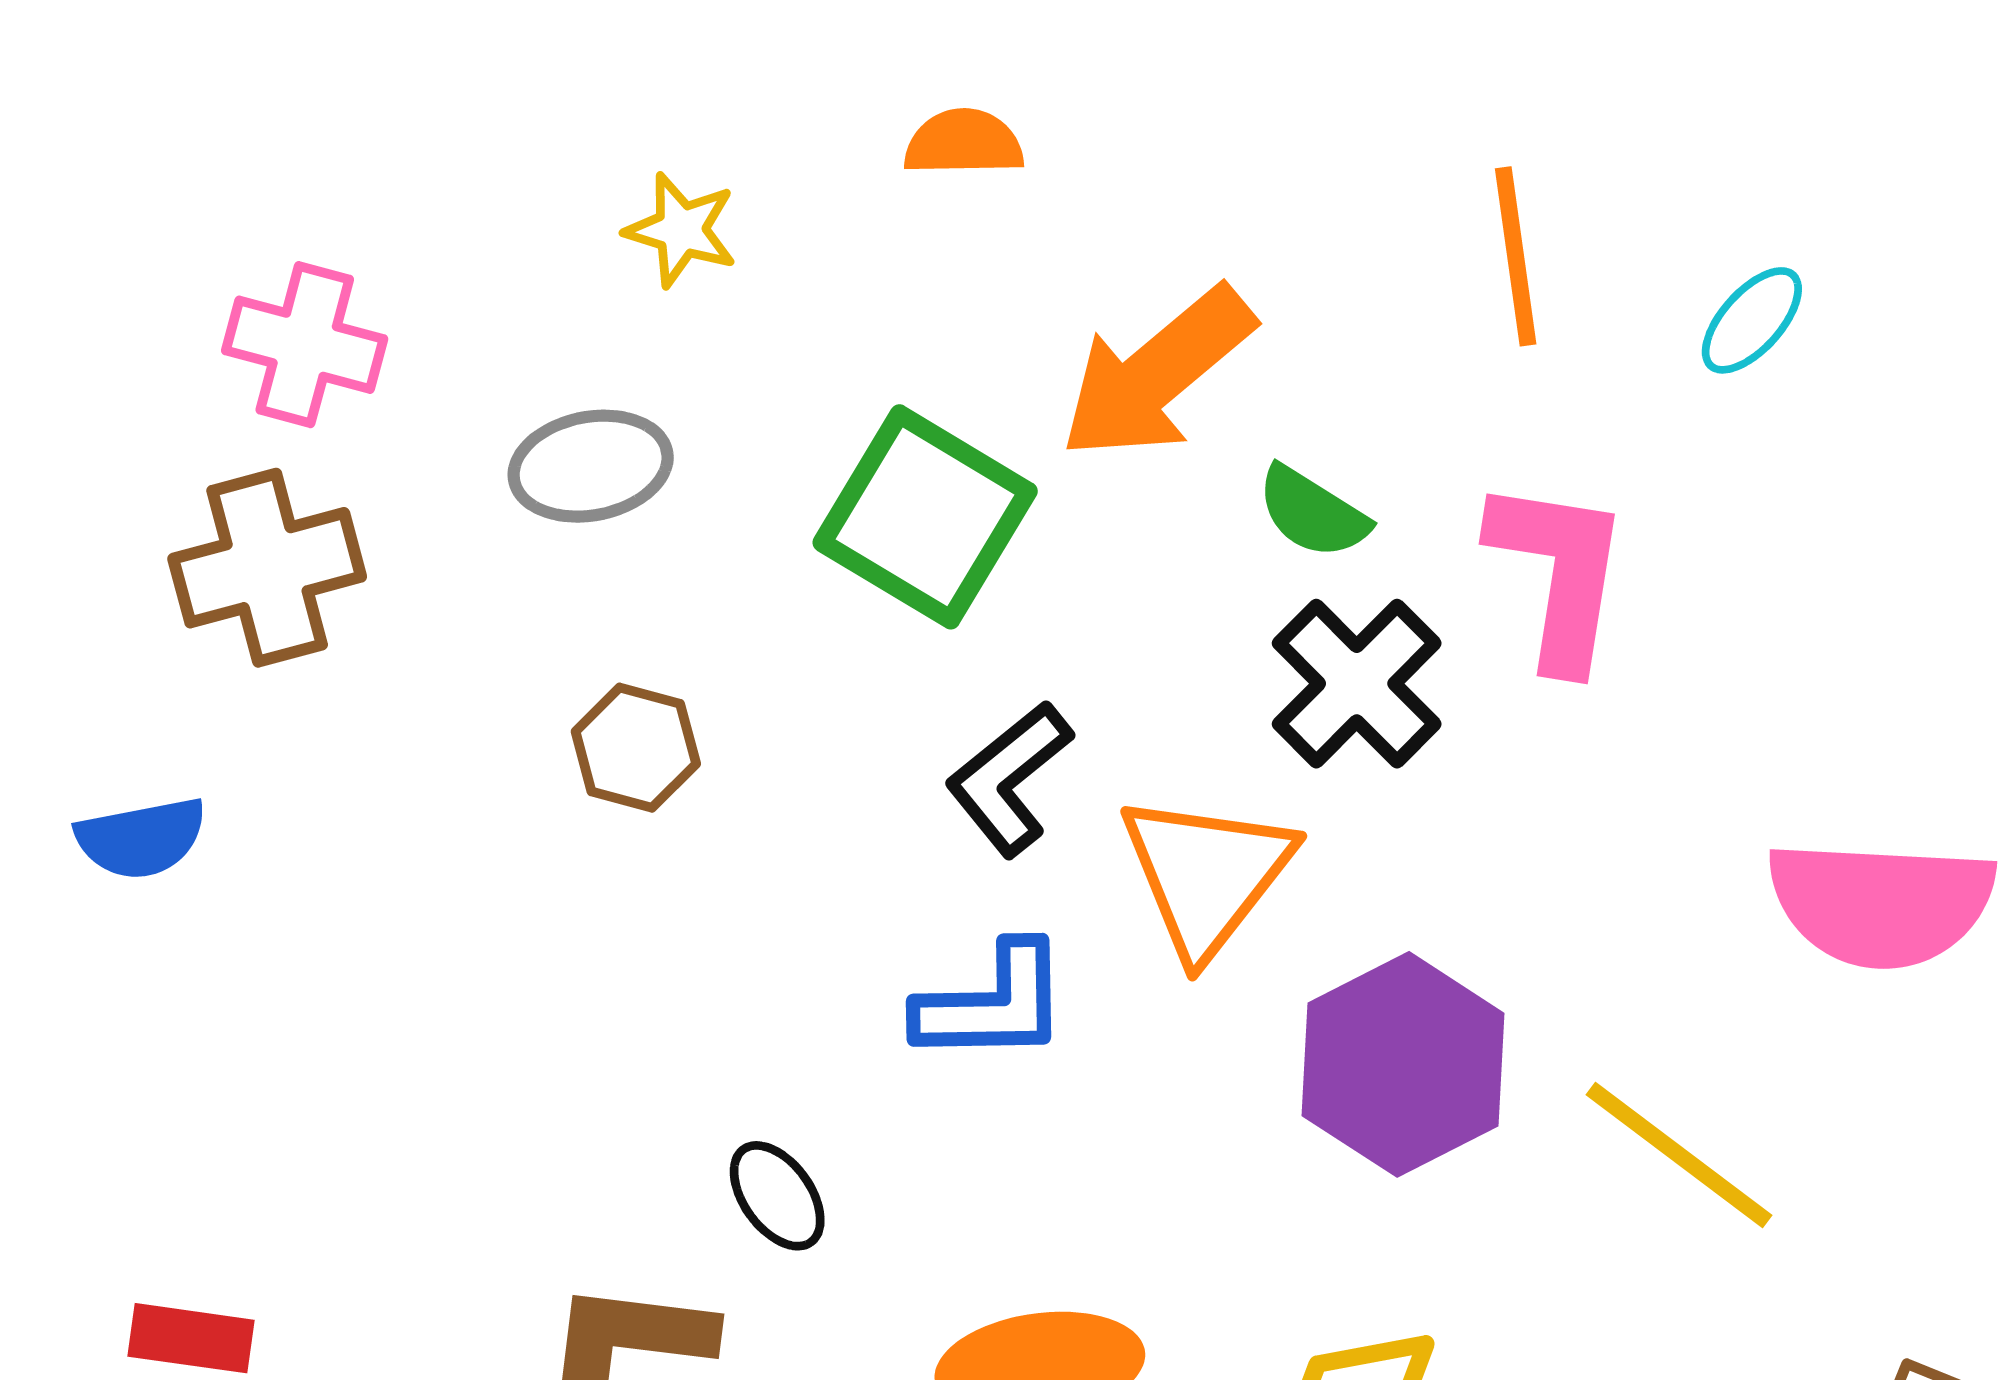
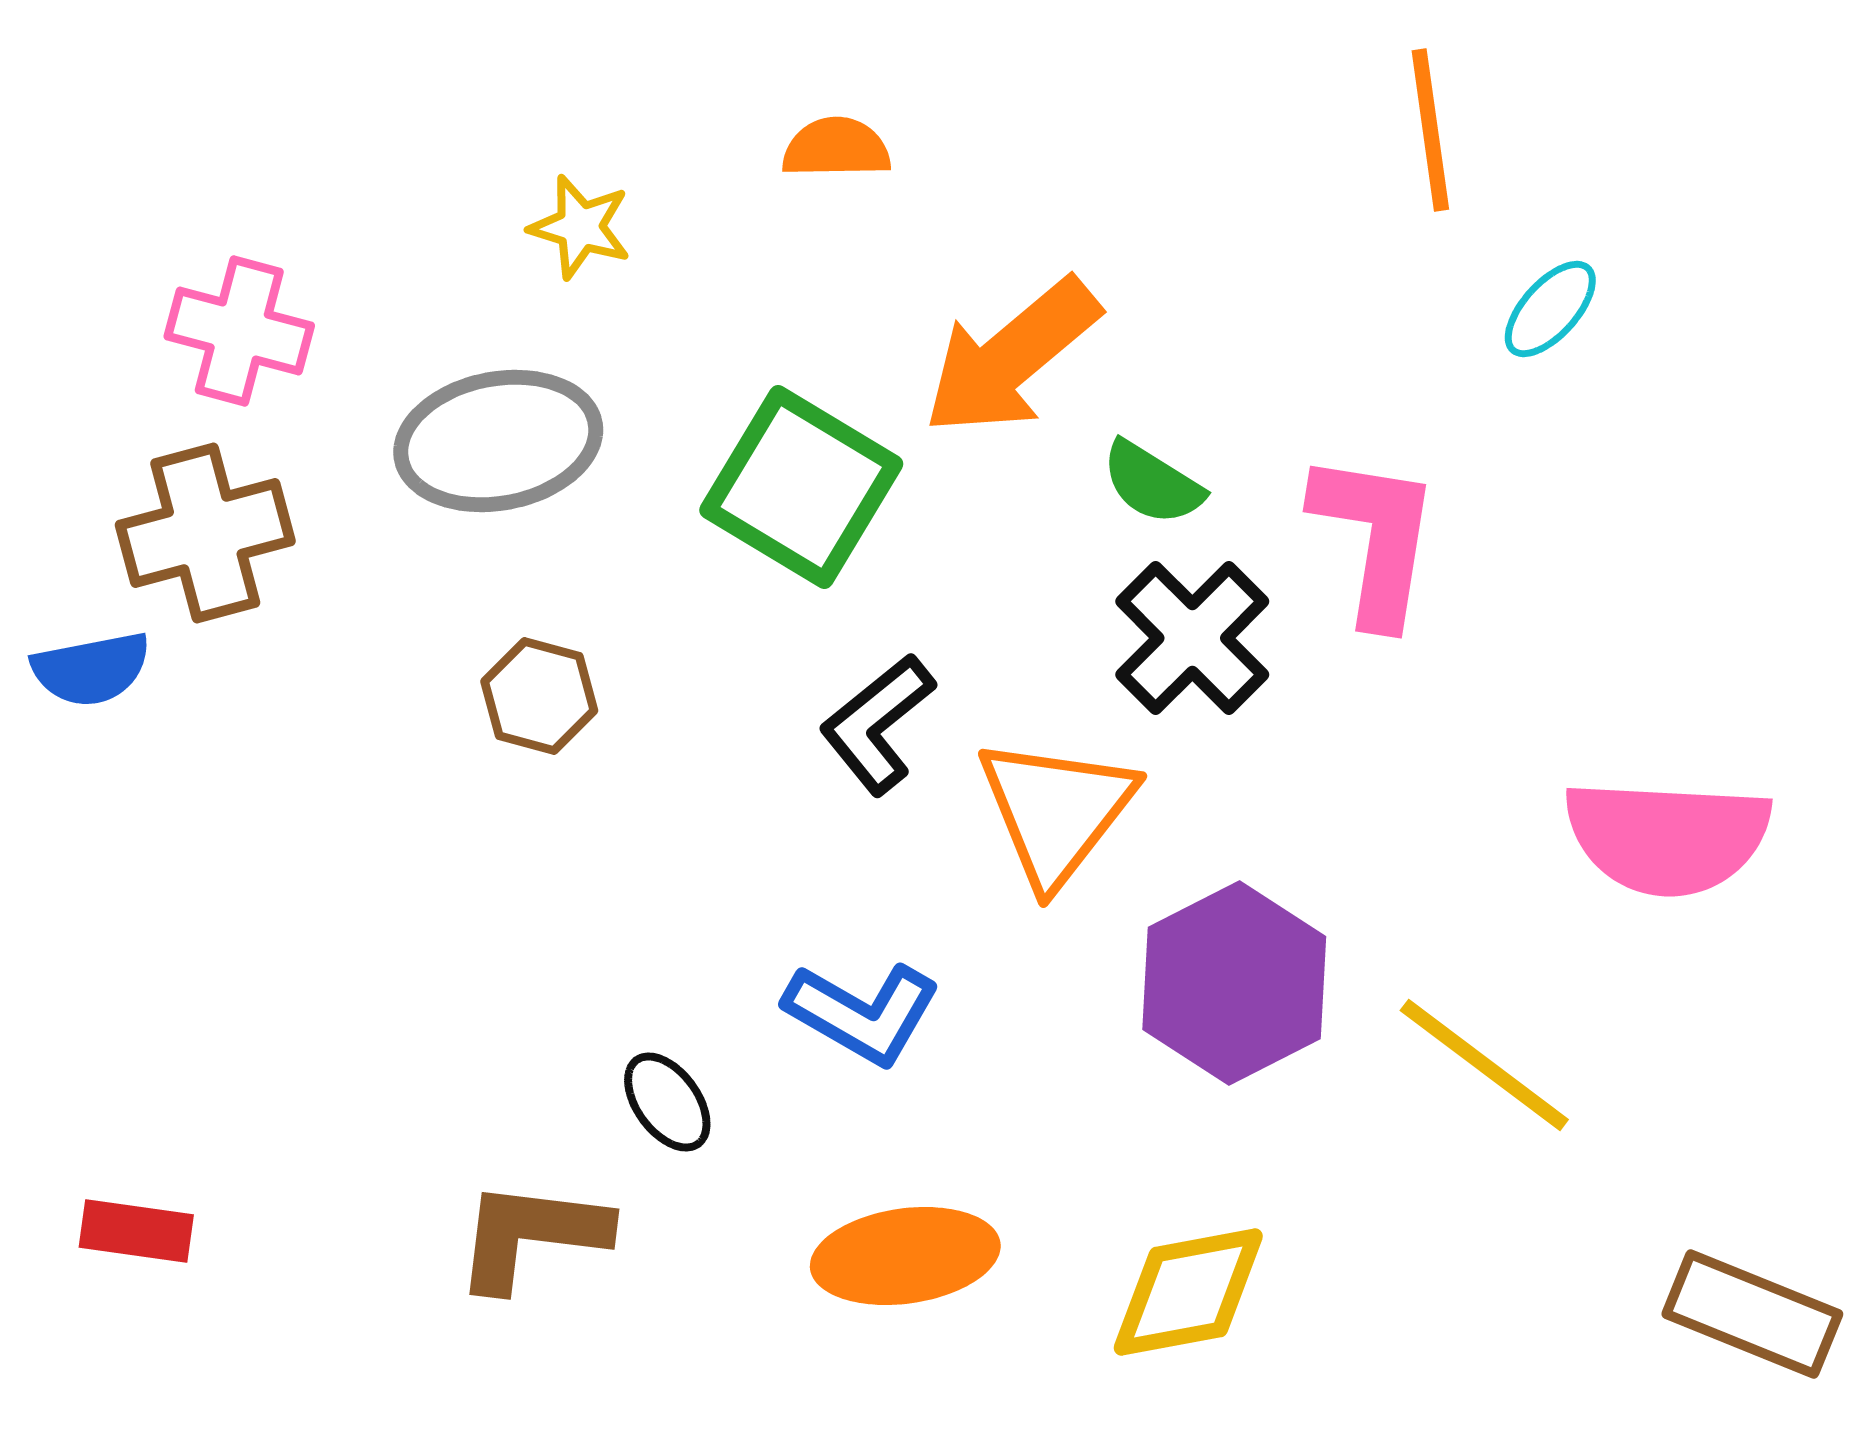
orange line: (1516, 256) -> (1430, 130), moved
gray ellipse: (591, 466) -> (498, 441), size x1.4
blue semicircle: (141, 838) -> (91, 669), moved
blue L-shape: (992, 1004) -> (862, 1013), moved, turned 31

